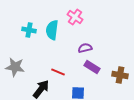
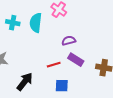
red line: (58, 72) -> (54, 65), moved, turned -40

